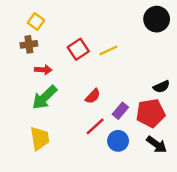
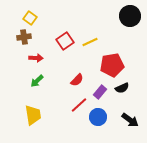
black semicircle: (161, 87) -> (122, 88), moved
green arrow: (45, 97) -> (37, 81), size x0.6
red pentagon: (151, 113) -> (112, 65), moved

